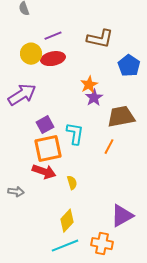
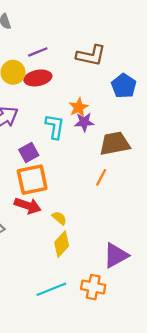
purple star: (94, 98) -> (84, 122), turned 30
cyan L-shape: (75, 134) -> (55, 127), moved
yellow semicircle: (72, 183) -> (59, 218), turned -32
yellow diamond: (67, 221) -> (62, 244), moved

